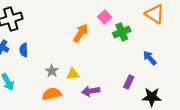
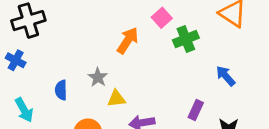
blue semicircle: (24, 50) -> (61, 90), moved
gray star: (52, 71) -> (98, 77), moved

